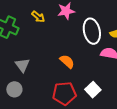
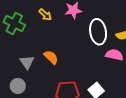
orange semicircle: (67, 61) -> (51, 57), moved

